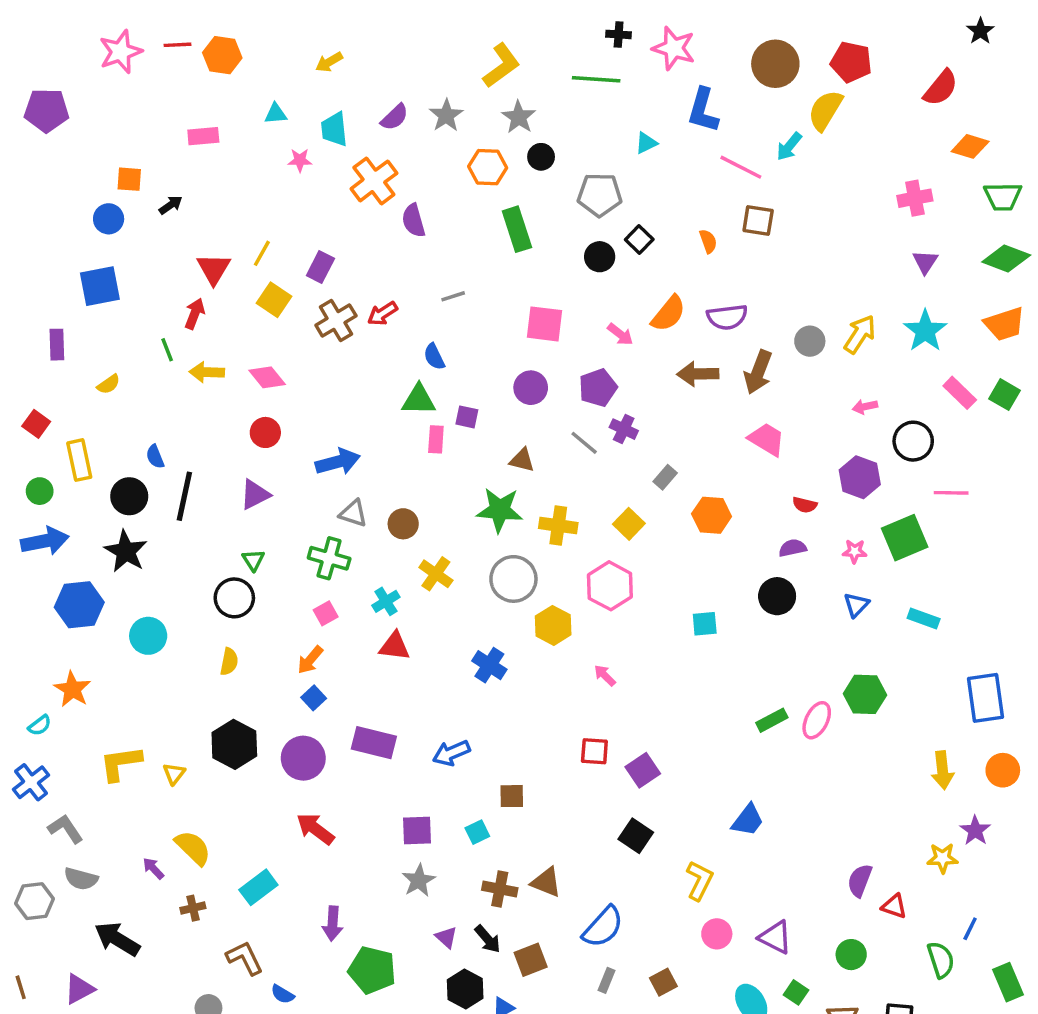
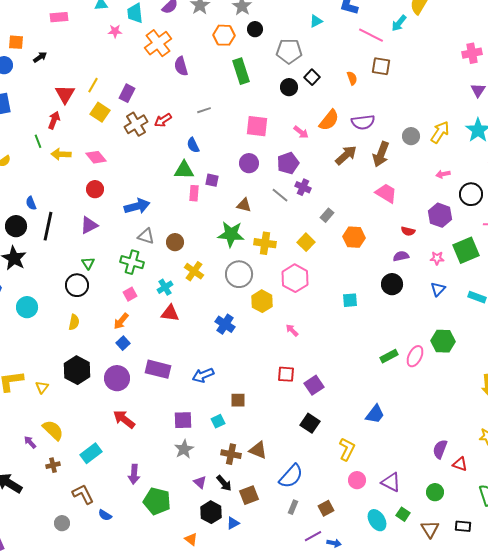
brown arrow: (698, 374) -> (346, 155), turned 140

